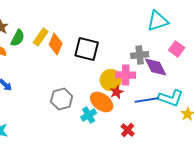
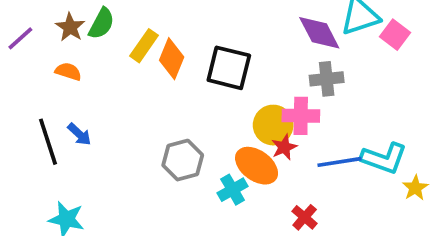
green semicircle: (18, 38) -> (101, 24), moved
pink square: (177, 49) -> (395, 35), moved
purple diamond: (156, 67) -> (319, 33), moved

